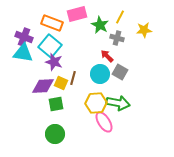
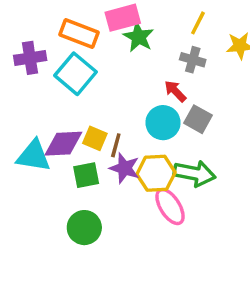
green star: (100, 25) -> (139, 37), moved
purple cross: (24, 37) -> (30, 58), turned -30
cyan triangle: (23, 53) -> (34, 156), moved
purple star: (54, 62) -> (125, 168), moved
brown line: (73, 78) -> (116, 145), moved

